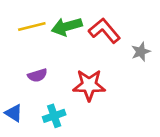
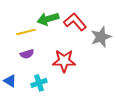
yellow line: (32, 27) -> (26, 32), moved
gray star: (141, 52) -> (101, 37), size x1.5

